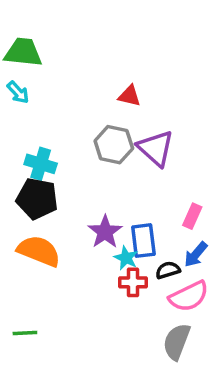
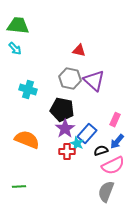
black pentagon: (37, 199) -> (62, 110), moved
blue rectangle: (143, 241) -> (87, 134), turned 48
red cross: (133, 282) -> (67, 152), moved

